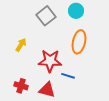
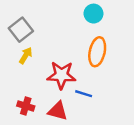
gray square: (46, 16) -> (21, 30), moved

